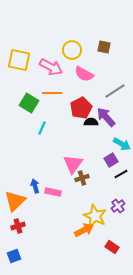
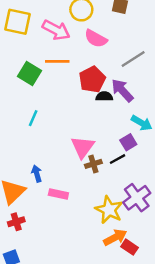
cyan line: (42, 128) -> (33, 118), moved
black line: (121, 174) -> (118, 159), moved
pink rectangle: (53, 192) -> (58, 194), moved
purple cross: (118, 206) -> (137, 198), size x1.6
orange arrow: (84, 230) -> (115, 237), moved

